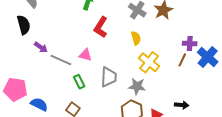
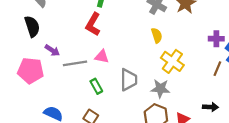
red L-shape: (101, 27) -> (93, 24), moved
gray line: (61, 60) -> (75, 63), turned -30
brown line: (182, 60) -> (217, 69), moved
pink pentagon: (15, 89) -> (31, 71), moved

